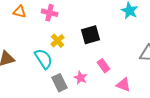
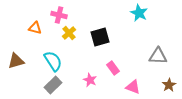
orange triangle: (20, 12) -> (35, 28), moved
yellow cross: (58, 41) -> (69, 33), moved
gray rectangle: (60, 83) -> (53, 85), moved, turned 72

